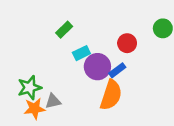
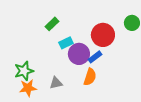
red circle: (127, 43) -> (103, 35), size x1.5
orange semicircle: (111, 95) -> (90, 77), size x0.7
gray triangle: (53, 101) -> (56, 83), moved

